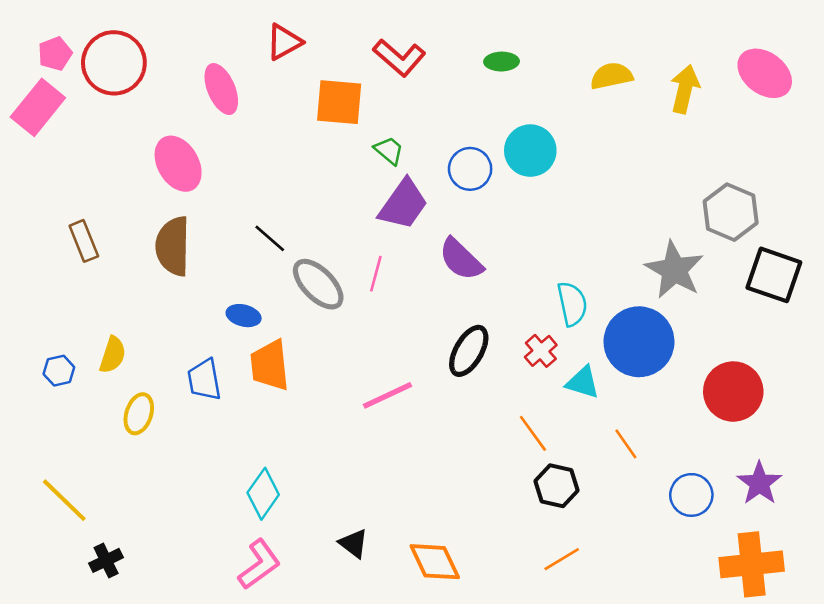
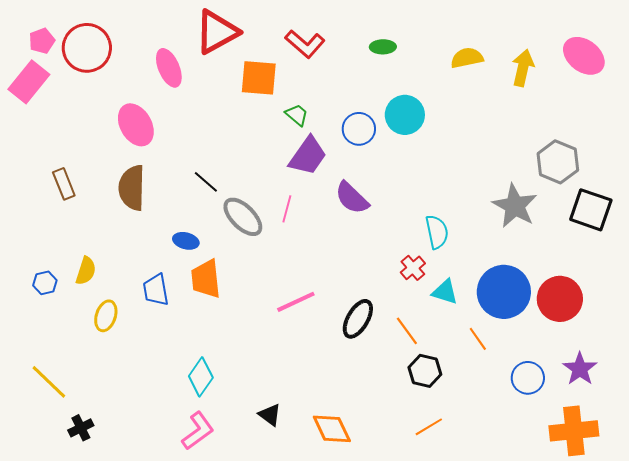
red triangle: (284, 42) -> (217, 32), size x1.6
blue circle: (639, 342) -> (504, 292), moved
black ellipse: (469, 351) -> (358, 319), moved

